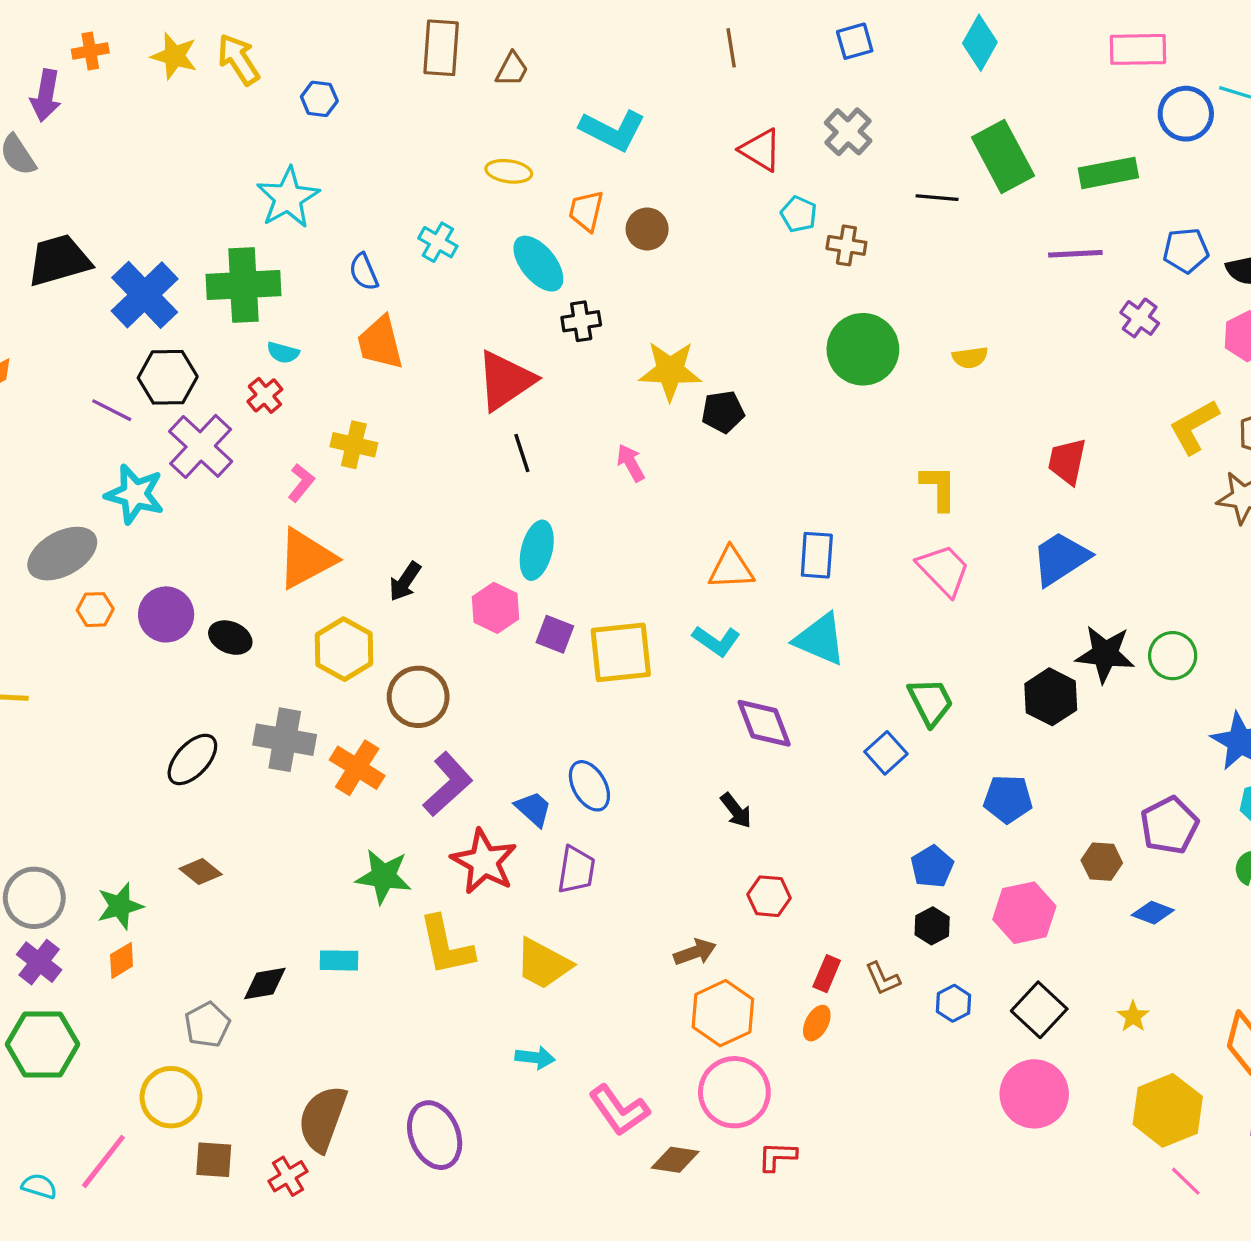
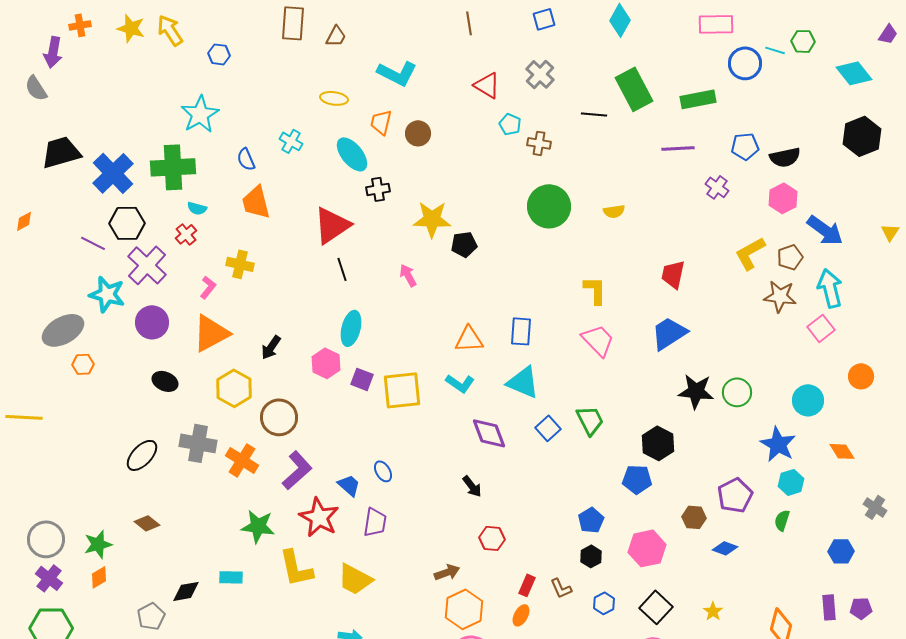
purple circle: (166, 614) -> (152, 322), moved
black hexagon: (1051, 697) -> (658, 443), moved
blue square: (886, 753) -> (548, 428), moved
blue ellipse: (589, 786) -> (383, 471), size x0.7

